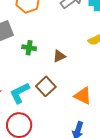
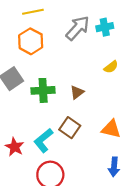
green cross: (29, 48) -> (43, 90), size x1.5

